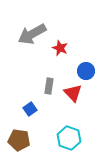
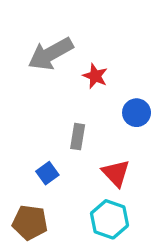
red triangle: (73, 93) -> (116, 173), moved

